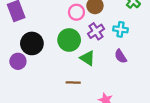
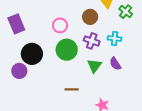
pink circle: (76, 12) -> (60, 25), moved
purple cross: (96, 31) -> (92, 41), turned -35
green triangle: (87, 58) -> (94, 66), moved, turned 35

